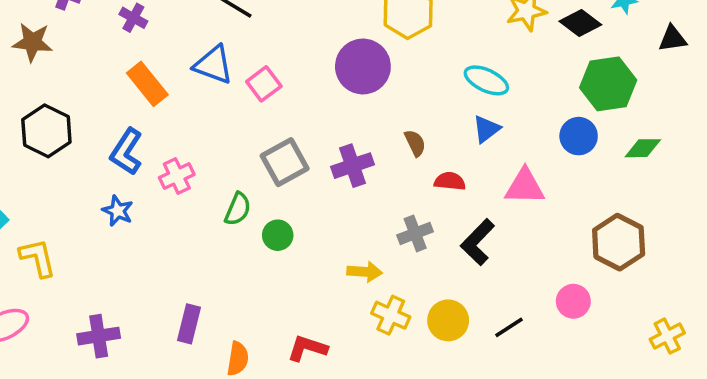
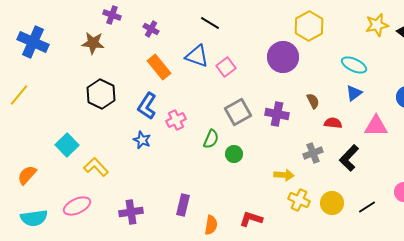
purple cross: (352, 166) -> (277, 114), turned 30
yellow L-shape: (38, 258) -> (96, 167), turned -30

